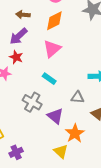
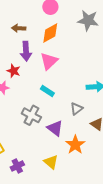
purple arrow: (19, 36) -> (26, 51), moved, turned -48
gray triangle: (78, 97) -> (77, 109), turned -40
yellow triangle: (61, 151) -> (51, 162), moved

